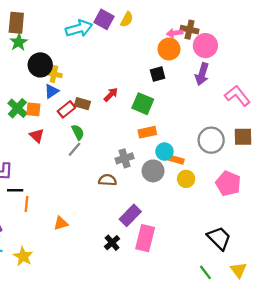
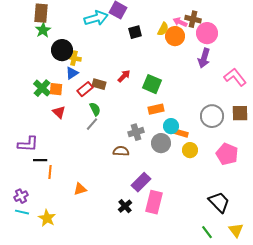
yellow semicircle: (127, 19) -> (163, 29), moved
pink arrow: (175, 33) -> (180, 22), turned 32
black square: (158, 74) -> (135, 32), moved

